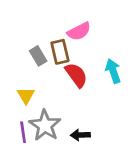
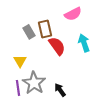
pink semicircle: (79, 31) -> (73, 14), moved
black arrow: (80, 135) -> (60, 90), turned 56

